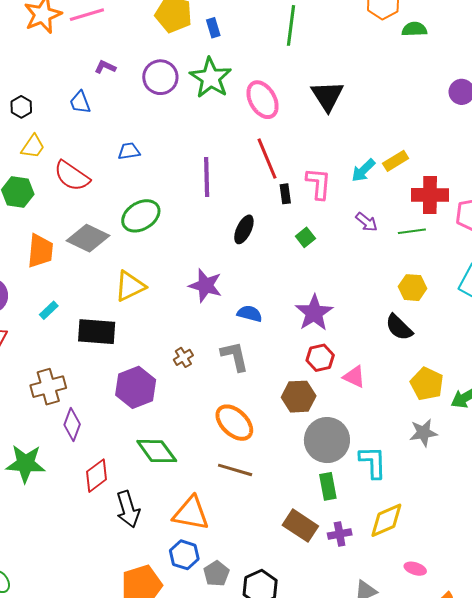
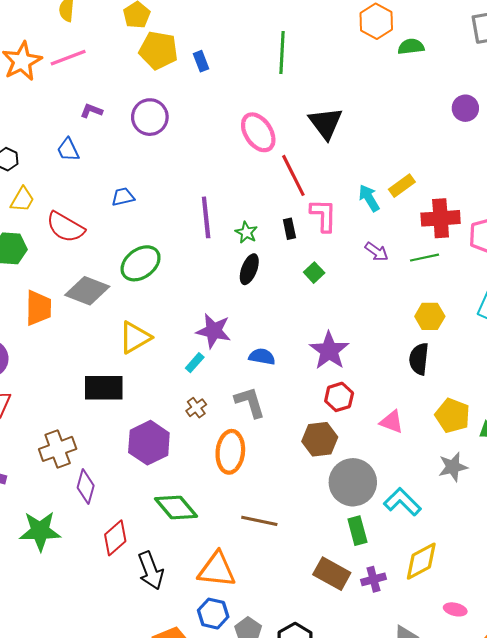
green star: (211, 78) -> (246, 232), moved, size x0.5
red line: (267, 159) -> (293, 175), moved
cyan arrow: (363, 170) -> (369, 198), turned 108
cyan rectangle: (49, 310) -> (195, 363), moved
black semicircle: (399, 327) -> (419, 359), turned 56
pink triangle: (354, 377) -> (392, 422), moved
orange ellipse: (234, 423) -> (230, 452), moved, turned 57
cyan L-shape: (373, 462) -> (402, 502), turned -39

